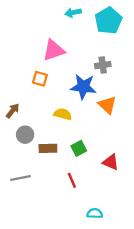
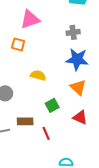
blue star: (83, 87) -> (77, 59), moved
orange triangle: (107, 105) -> (78, 87), moved
brown rectangle: (48, 148) -> (25, 121), moved

